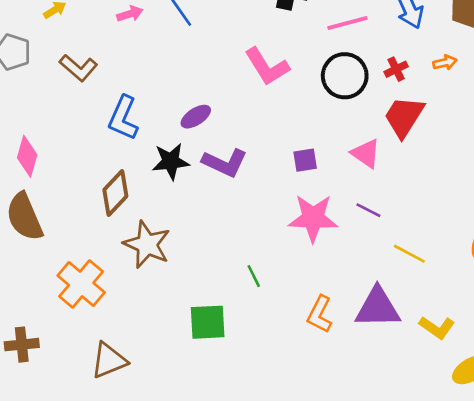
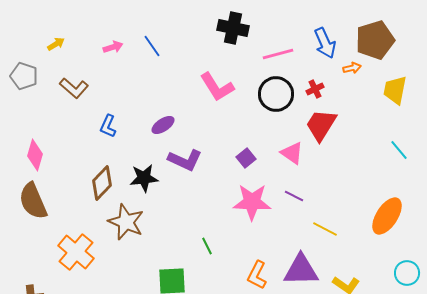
orange arrow: (445, 63) -> (352, 68), moved
blue L-shape: (123, 118) -> (108, 126), size x0.7
purple square: (305, 160) -> (246, 158), turned -30
black star: (171, 161) -> (144, 178), moved

